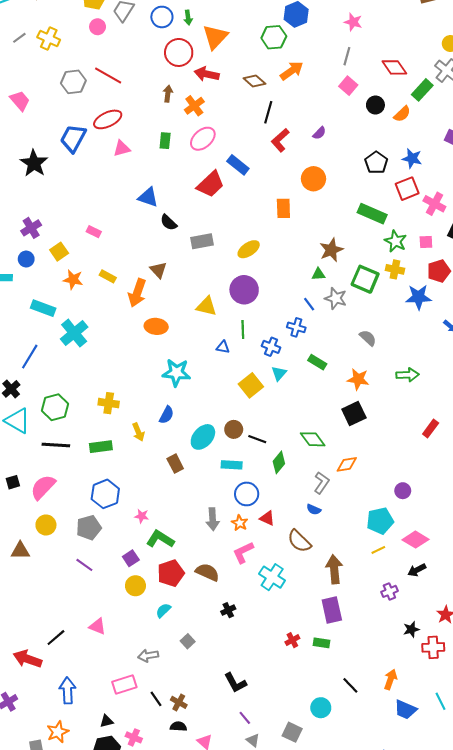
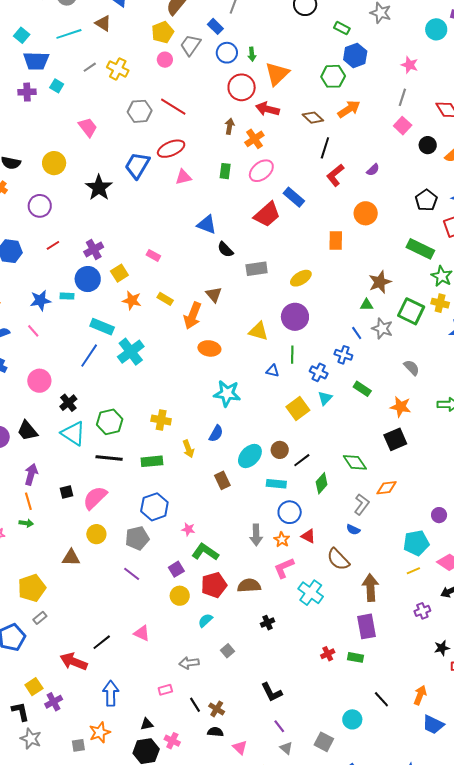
blue circle: (26, 259) -> (88, 279), size x1.6
blue line: (30, 357) -> (89, 356), moved
black line: (257, 439) -> (302, 460), turned -60
brown semicircle: (207, 572) -> (249, 586), turned -30
pink rectangle: (124, 685) -> (165, 690), size x0.6

